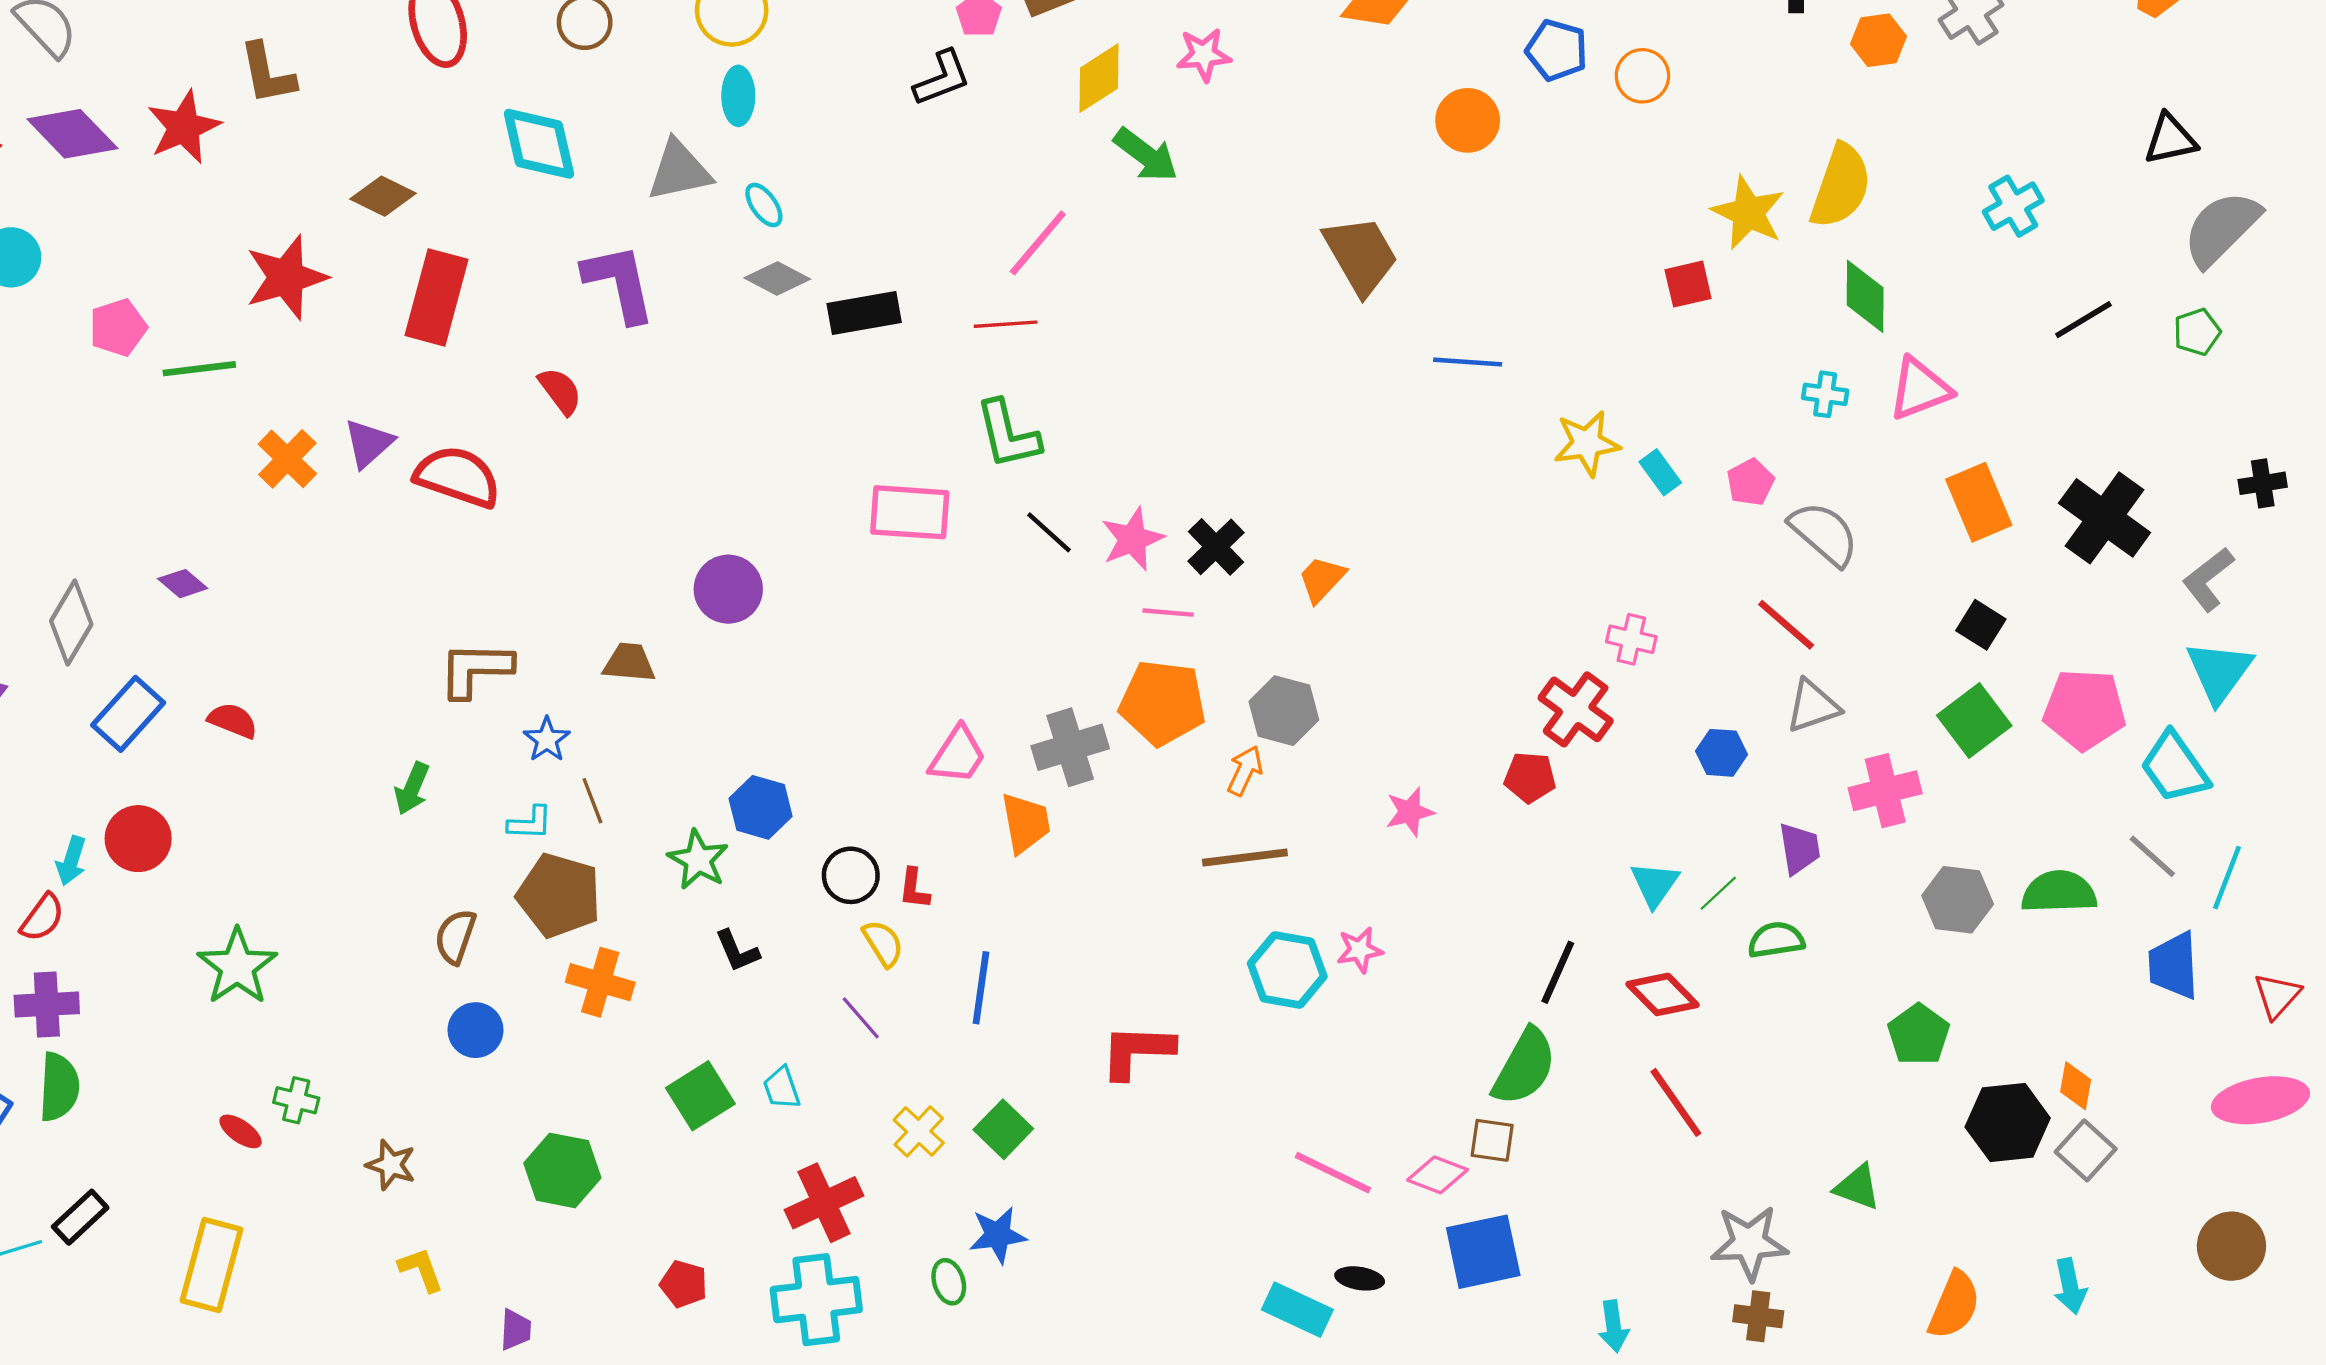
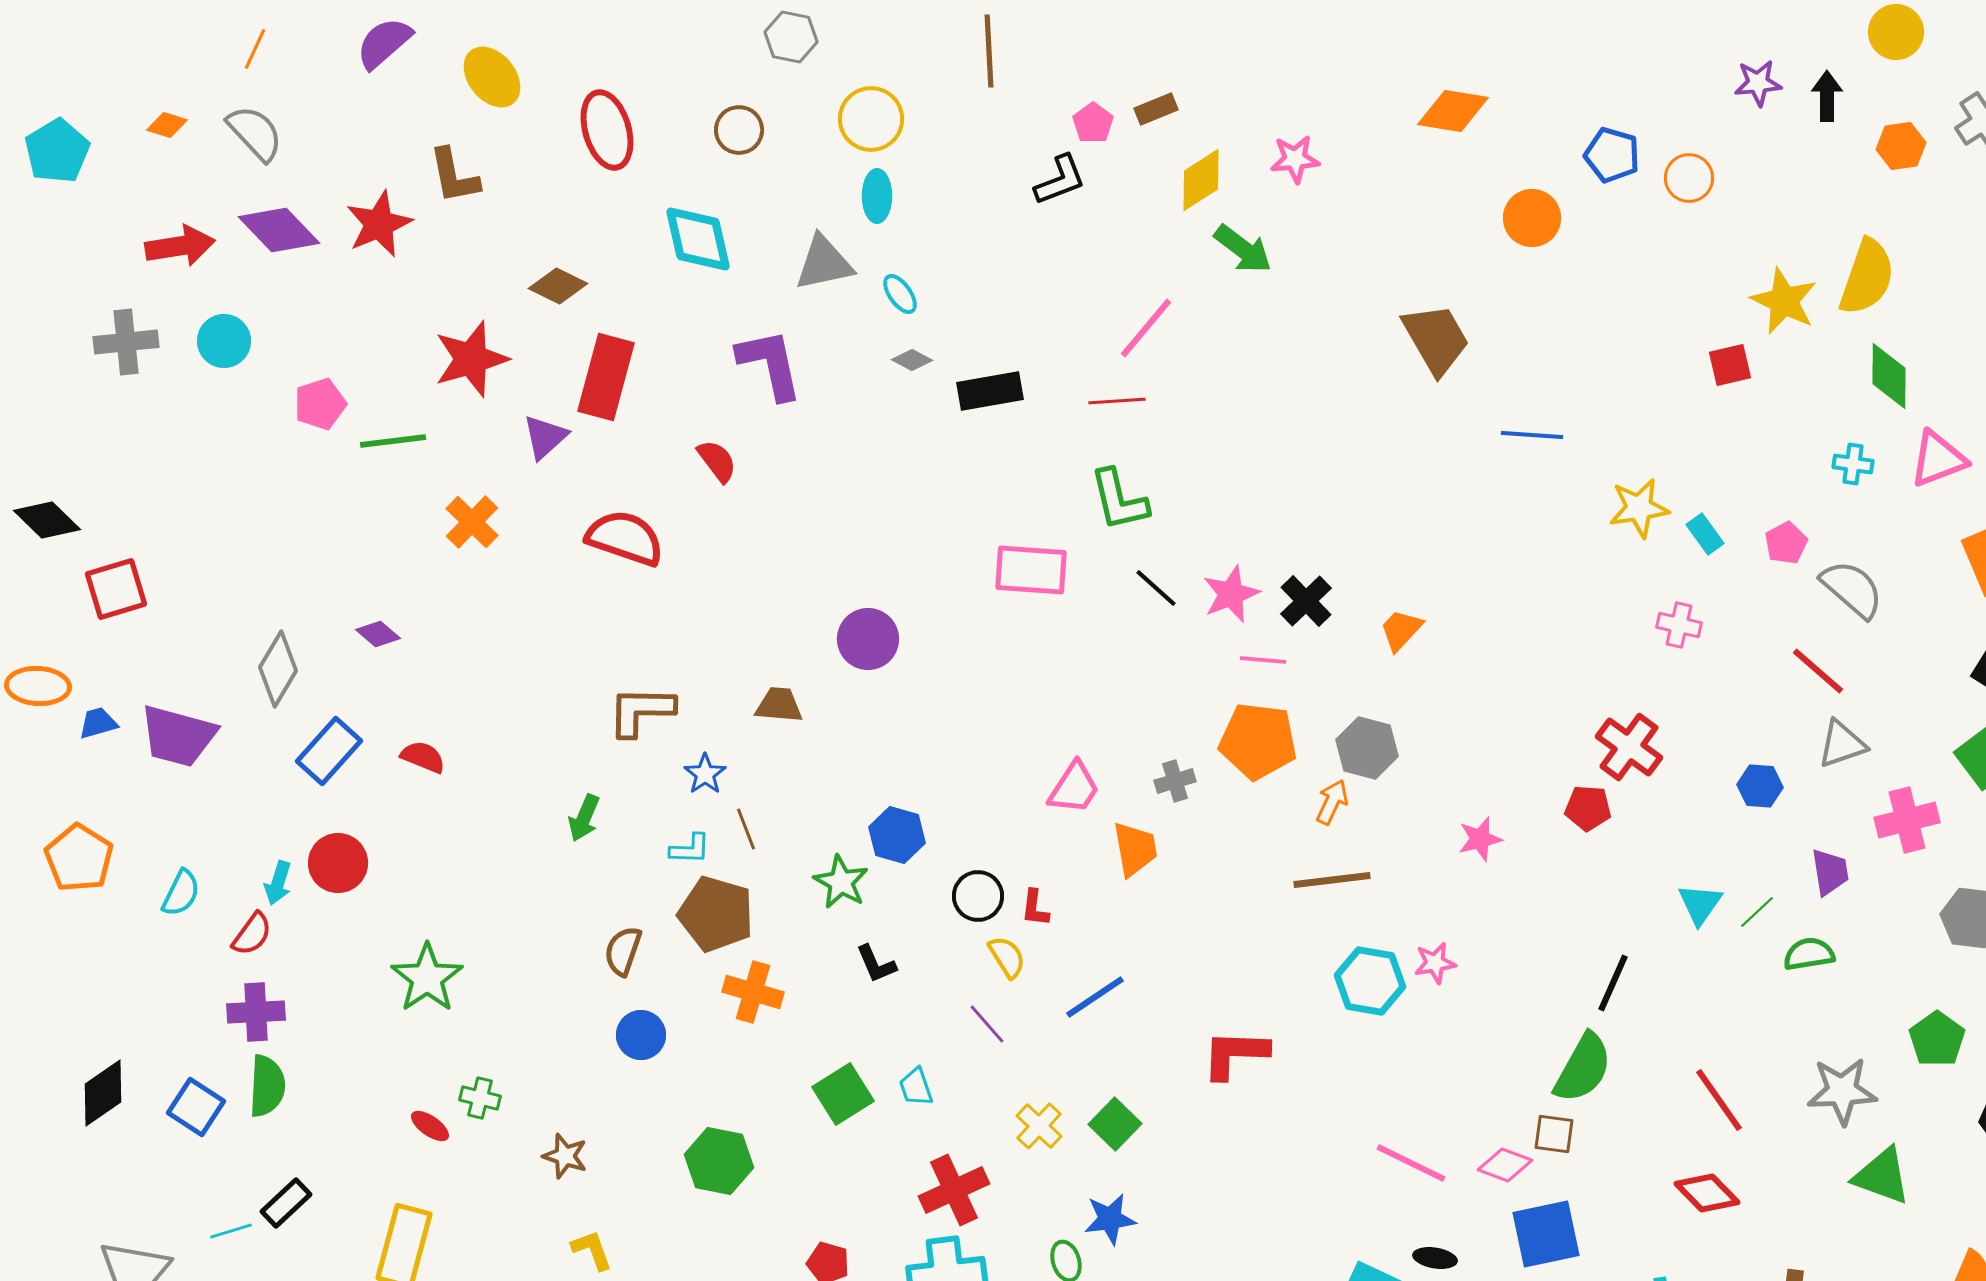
gray diamond: (777, 278) -> (912, 360), size x0.7
purple triangle: (369, 443) -> (545, 437), moved
pink cross: (1631, 639) -> (1679, 625), moved
gray cross: (1070, 747) -> (1175, 781), size x0.6
blue line: (981, 988) -> (1095, 997), turned 48
red diamond: (1662, 994) -> (1707, 1193), moved
green triangle: (1857, 1187) -> (1882, 1176), size x1.4
gray star: (1749, 1243) -> (1842, 1091), moved

